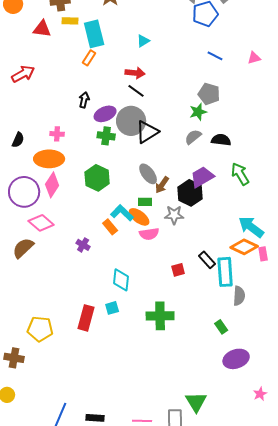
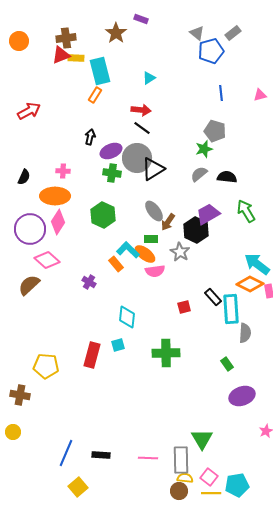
red triangle: (42, 29) -> (61, 55), moved, turned -30
blue line: (215, 56) -> (221, 93), turned 56
gray star: (174, 215) -> (180, 252), turned 30

